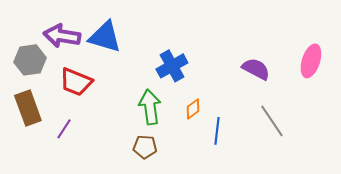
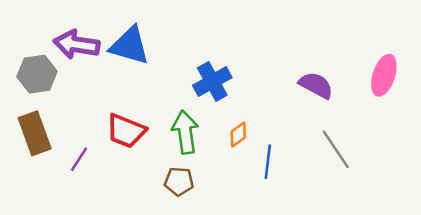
red trapezoid: (76, 82) -> (126, 131), moved

